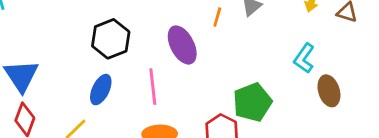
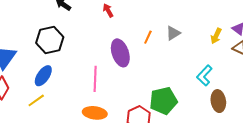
black hexagon: (111, 39) -> (50, 40), moved
blue ellipse: (101, 90) -> (43, 76), moved

